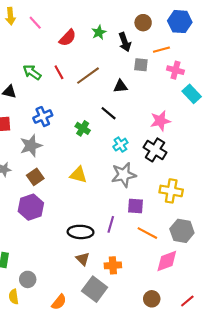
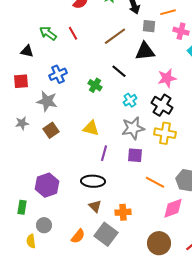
brown line: (88, 76) -> (115, 36), moved
black triangle: (120, 86) -> (145, 51), moved, size x1.5
gray star: (31, 146) -> (47, 101), turned 30
yellow cross: (171, 191) -> (165, 133), moved
purple square: (136, 206) -> (135, 155), moved
purple hexagon: (31, 207) -> (47, 185), moved
purple line: (111, 224) -> (104, 153), moved
brown circle: (152, 299) -> (159, 243), size x1.5
orange semicircle: (59, 302) -> (78, 236), moved

